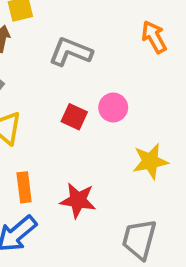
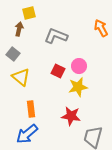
yellow star: (150, 161) -> (78, 87), moved
red star: (78, 200) -> (71, 116), moved

